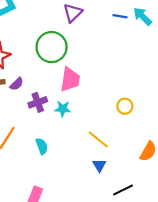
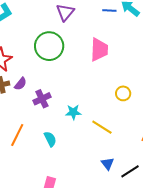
pink trapezoid: (70, 80) -> (99, 50), moved
cyan star: (63, 109) -> (73, 112), moved
blue triangle: (99, 165) -> (108, 164), moved

